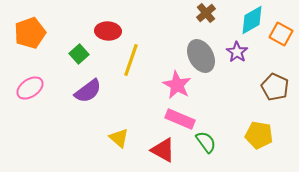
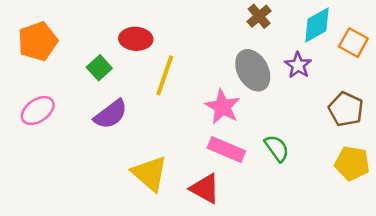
yellow pentagon: (259, 135) -> (352, 163), moved
yellow triangle: (119, 138) -> (150, 173), size x1.5
green semicircle: (206, 142) -> (277, 148), moved

